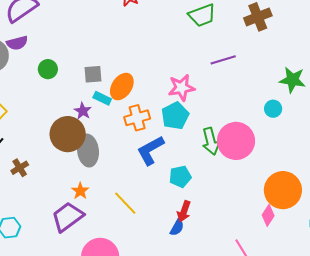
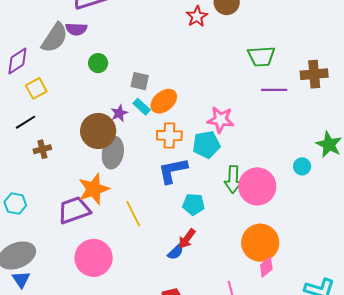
purple line: (223, 60) -> (274, 90), moved
orange circle: (283, 190) -> (260, 243), moved
orange star: (80, 191) -> (94, 189), size x1.8

